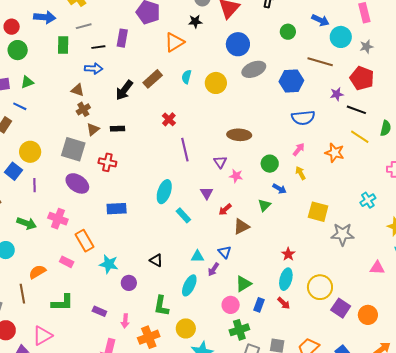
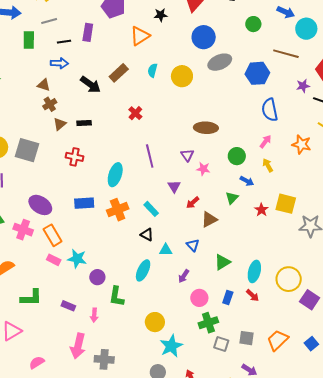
black arrow: (124, 90) -> (90, 85), turned -90
blue semicircle: (303, 118) -> (270, 110), turned 85
gray square: (73, 149) -> (27, 150), moved
purple line: (185, 150) -> (150, 156), moved
purple ellipse: (77, 183) -> (40, 205), moved
cyan ellipse: (164, 192) -> (115, 175), moved
pink cross: (58, 219) -> (23, 230), moved
red star: (288, 254) -> (261, 210), moved
black triangle: (156, 260) -> (147, 235), moved
pink rectangle: (67, 262) -> (54, 260), moved
purple arrow: (213, 269) -> (184, 276), moved
green triangle: (243, 284) -> (222, 262), moved
cyan ellipse: (189, 285) -> (143, 270), moved
green L-shape: (161, 306) -> (117, 297), moved
orange cross: (149, 337) -> (118, 210), moved

